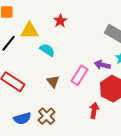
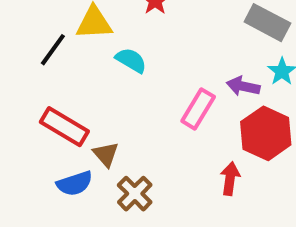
brown triangle: (53, 81) -> (106, 154), moved
blue semicircle: (22, 118) -> (75, 183), moved

